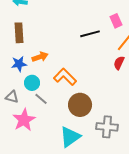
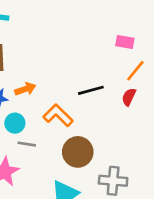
pink rectangle: (116, 21) -> (125, 42), turned -56
black line: (90, 34) -> (91, 90), moved
gray line: (41, 99) -> (27, 144), turned -32

